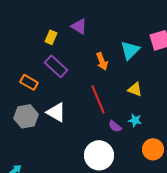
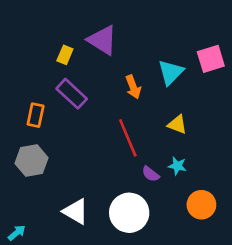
purple triangle: (79, 26) -> (102, 40), size x1.4
orange rectangle: (29, 82) -> (36, 115), turned 72
white triangle: (56, 112) -> (76, 211), moved

